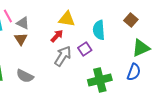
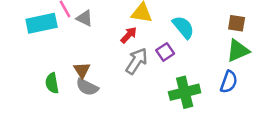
brown square: (131, 20) -> (237, 23), moved, turned -32
cyan semicircle: (99, 30) -> (183, 27), turned 144
brown triangle: (21, 39) -> (82, 70), moved

